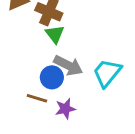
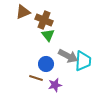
gray arrow: (68, 65) -> (68, 56), moved
cyan trapezoid: (107, 73) -> (83, 61), turned 145

